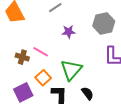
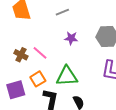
green triangle: (71, 70) -> (67, 76), turned 35

